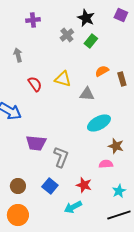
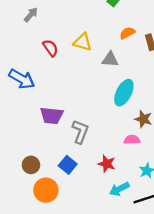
gray arrow: (18, 55) -> (31, 15), turned 56
cyan ellipse: (99, 123) -> (124, 93), turned -35
cyan arrow: (73, 207) -> (119, 189), moved
orange circle: (18, 215) -> (46, 190), moved

